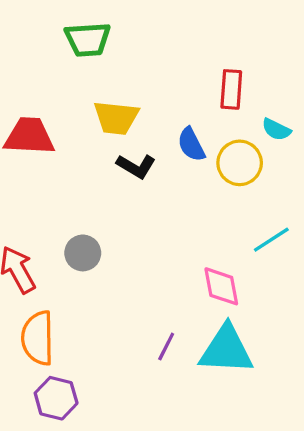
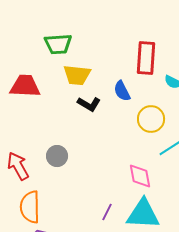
green trapezoid: (88, 39) -> (58, 44), moved
red rectangle: (231, 89) -> (146, 58), size x1.4
yellow circle: (240, 163) -> (151, 119), moved

